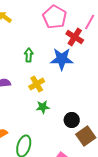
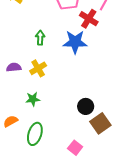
yellow cross: (37, 84) -> (38, 68), moved
green star: (43, 107) -> (33, 99), moved

